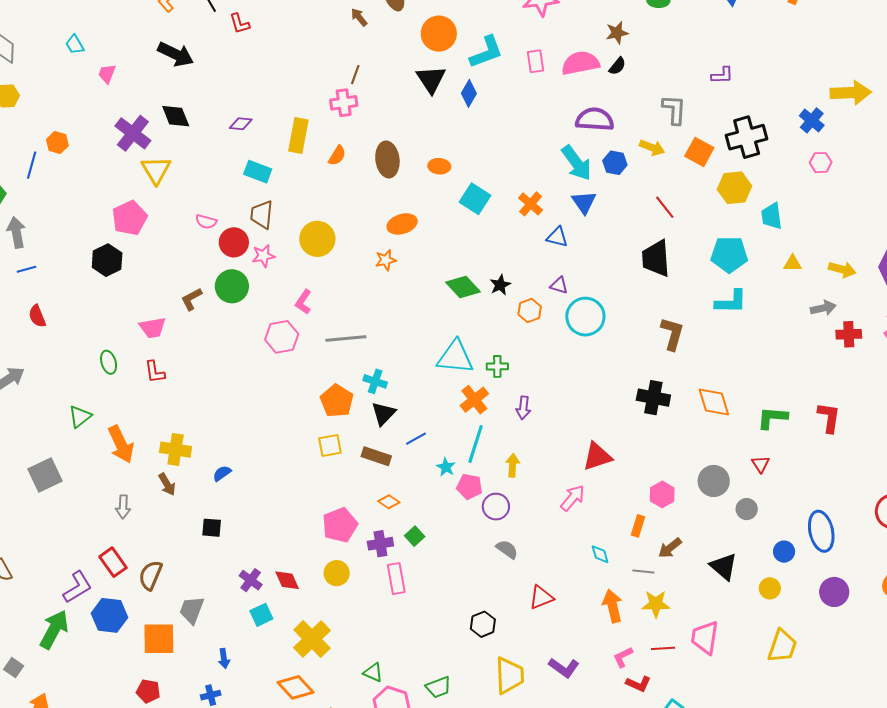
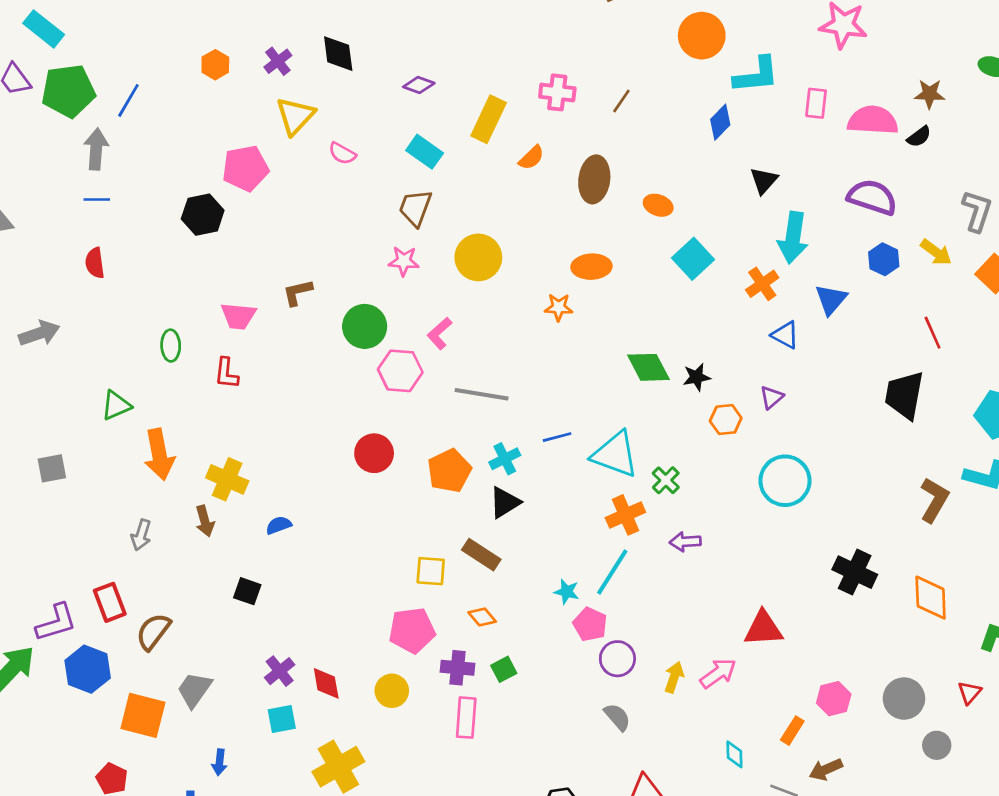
brown line: (355, 75) -> (621, 101), moved
black triangle: (431, 79) -> (764, 181), moved, size x0.7
purple cross: (133, 133) -> (278, 61), size x0.6
orange hexagon: (57, 143) -> (215, 65), moved
cyan arrow: (576, 163) -> (793, 238), moved, turned 30
blue line: (32, 165) -> (128, 100), moved
pink semicircle: (206, 222) -> (342, 153), moved
red circle: (234, 242) -> (374, 453), moved
purple triangle: (559, 285) -> (772, 397), turned 48
green circle: (232, 286) -> (365, 326), moved
cyan circle: (585, 317) -> (785, 481), moved
brown L-shape: (672, 334) -> (934, 500), moved
green cross: (497, 366) -> (666, 480), turned 30
cyan cross: (375, 381) -> (505, 459), turned 30
purple arrow: (523, 408) -> (685, 542), turned 65
blue line: (416, 439) -> (557, 437), moved
yellow square: (330, 446) -> (431, 571), moved
yellow arrow: (513, 465) -> (674, 677), moved
cyan star: (446, 467) -> (567, 592), turned -30
gray square: (45, 475) -> (52, 468), size x0.7

